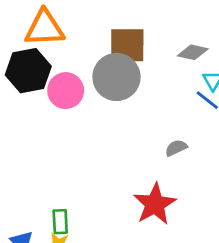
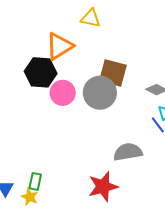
orange triangle: (45, 28) -> (59, 46), turned -44
gray semicircle: (176, 148) -> (128, 152), size x1.8

